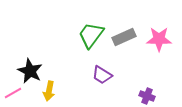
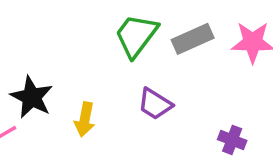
yellow arrow: (49, 91) -> (85, 119), moved

